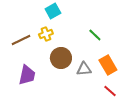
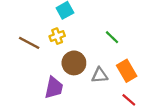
brown line: (21, 40) -> (29, 43), turned 54
purple trapezoid: (27, 75) -> (54, 88), moved

